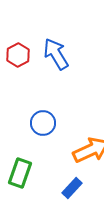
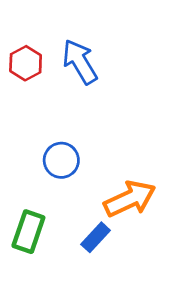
blue rectangle: (72, 188) -> (96, 237), moved

